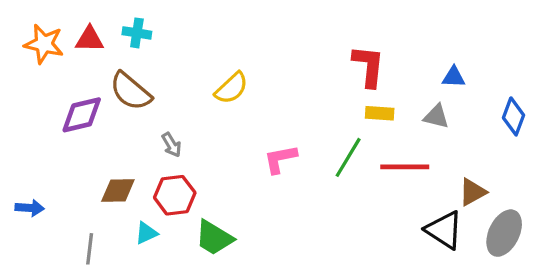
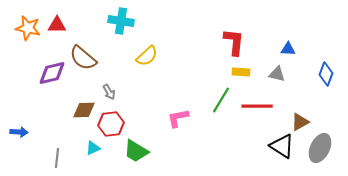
cyan cross: (137, 33) -> (121, 21), moved, size x1.4
pink L-shape: (280, 159) -> (178, 118), moved
brown diamond: (118, 191) -> (84, 110), moved

